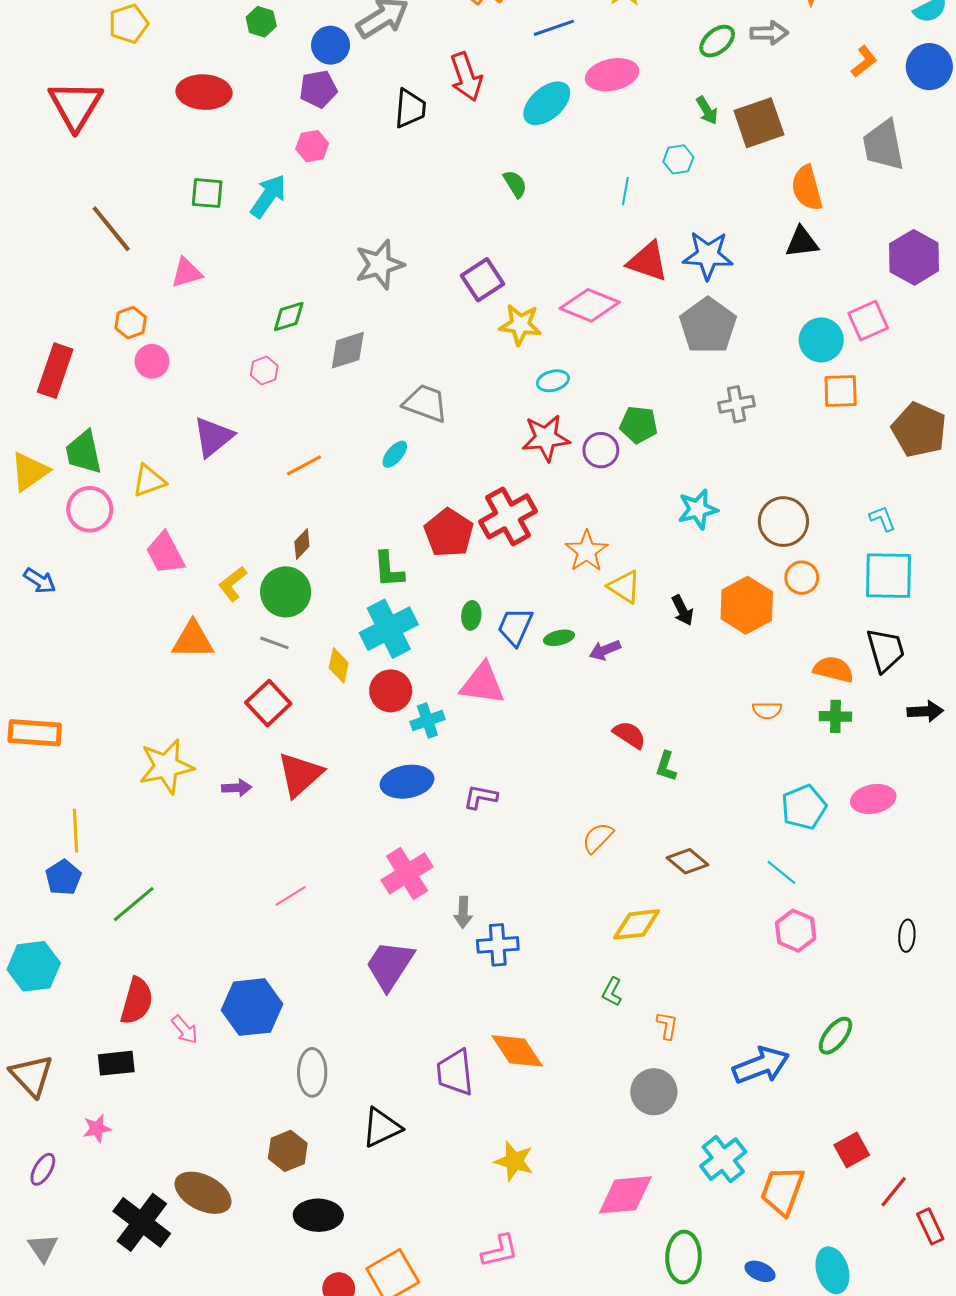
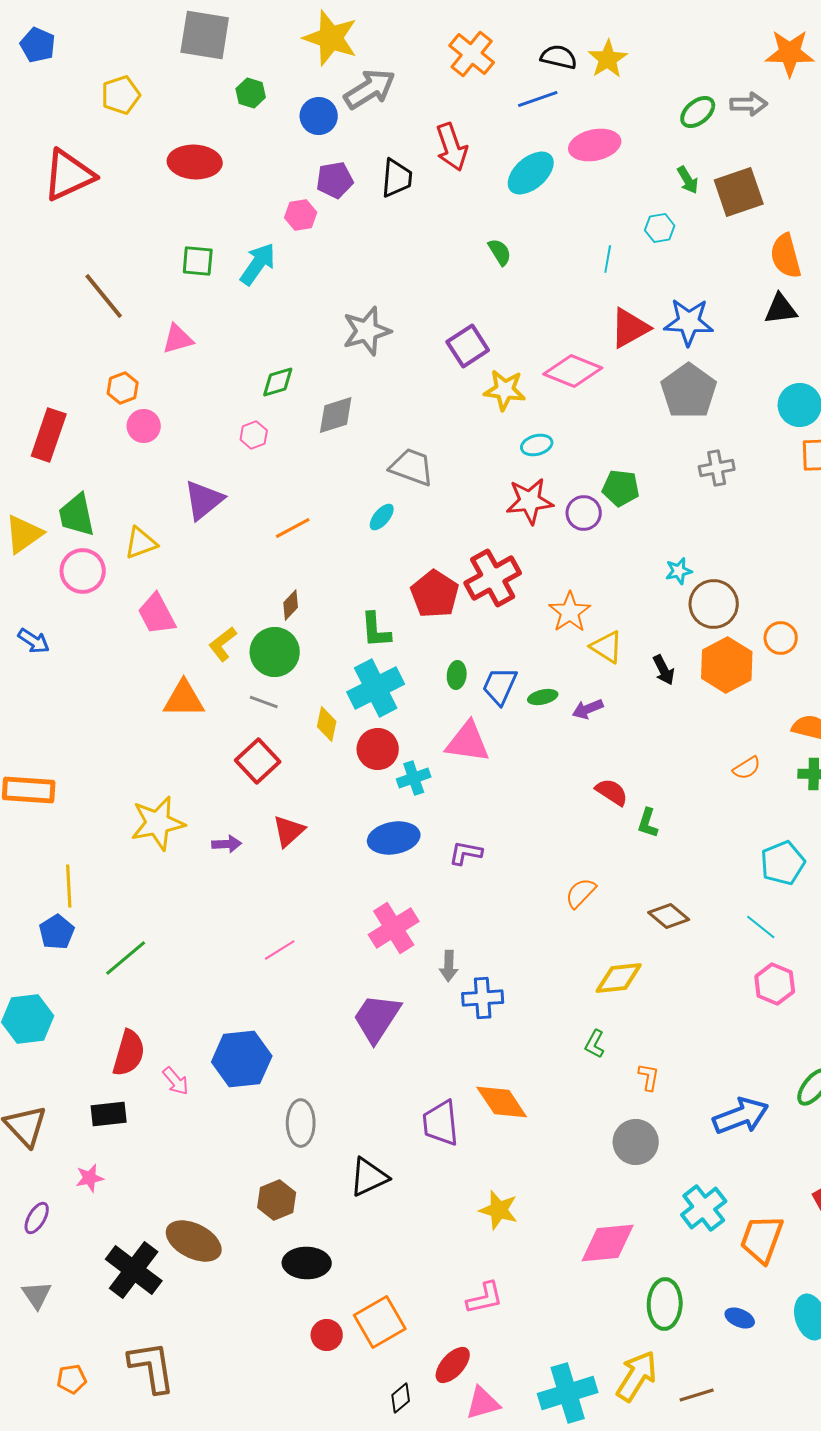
purple pentagon: (318, 89) -> (335, 180), moved
red triangle: (75, 105) -> (69, 175), turned 34
red triangle: (648, 261) -> (630, 328), turned -48
cyan star: (698, 509) -> (679, 571), size x0.7
brown circle: (783, 522) -> (714, 604), moved
orange semicircle: (767, 710) -> (747, 768), turned -32
red triangle: (300, 775) -> (289, 831), size x0.7

